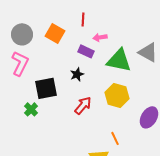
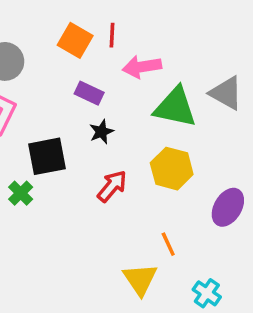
orange square: (55, 33) -> (75, 40), moved
pink arrow: (100, 37) -> (142, 67), size x1.5
purple rectangle: (86, 51) -> (89, 93), moved

